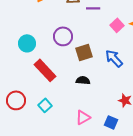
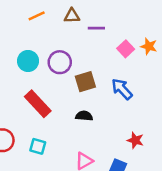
cyan circle: (27, 43) -> (28, 61), moved
cyan square: (45, 105) -> (38, 146), turned -32

